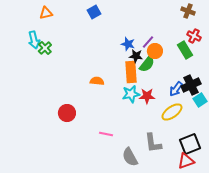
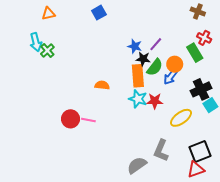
orange circle: (155, 51) -> (175, 64), moved
blue arrow: (176, 89) -> (170, 77), moved
cyan star: (131, 94) -> (138, 99), turned 30
pink line: (106, 134) -> (88, 120), moved
gray L-shape: (153, 143) -> (161, 150), turned 30
gray semicircle: (130, 157) -> (137, 165), turned 84

